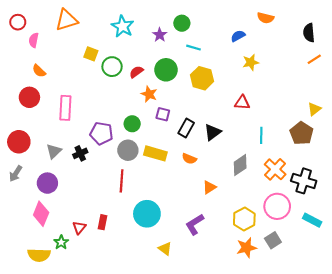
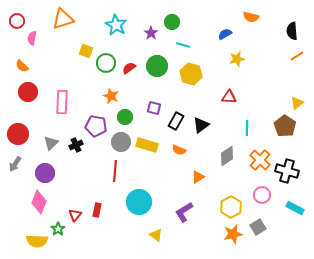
orange semicircle: (39, 71) -> (22, 66), moved
orange star: (149, 94) -> (111, 96), moved
pink circle: (277, 206) -> (262, 195), size x0.7

